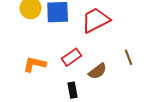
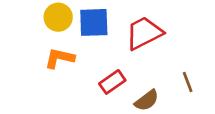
orange L-shape: (35, 64) -> (59, 58), moved

